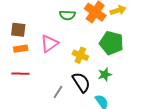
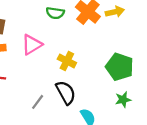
green pentagon: (111, 43) -> (120, 67), moved
green star: (105, 75) -> (123, 100), moved

